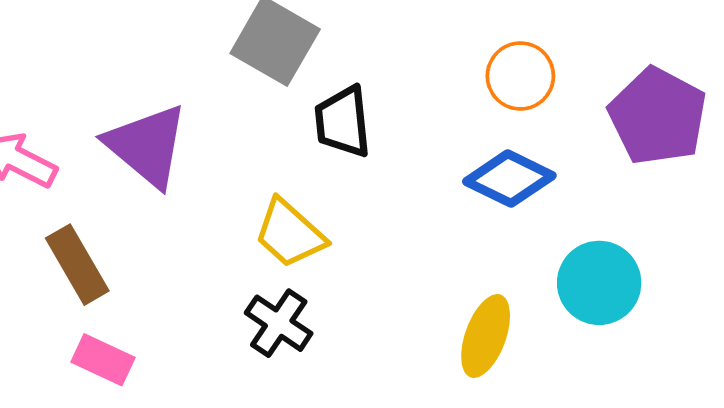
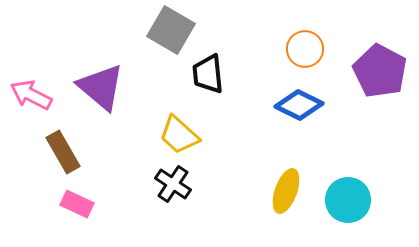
cyan circle: (599, 283) -> (348, 200), moved

